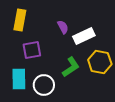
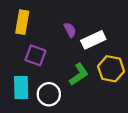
purple square: (32, 50) -> (36, 55), turned 30

